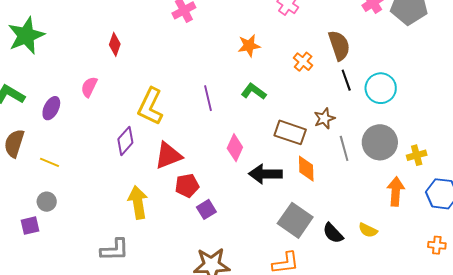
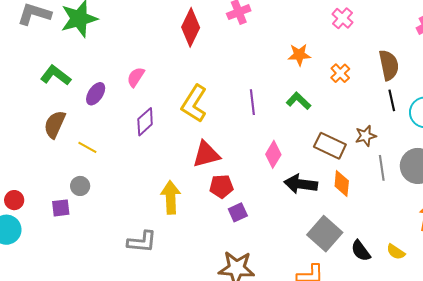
red diamond: (115, 44) -> (191, 27), moved, size x1.6
orange cross: (303, 62) -> (340, 73), moved
purple diamond: (125, 141) -> (145, 122), moved

